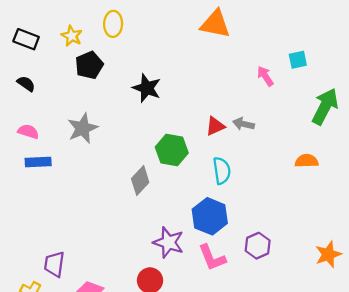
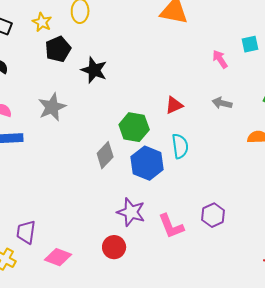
black star: (147, 88) -> (94, 70), moved
gray arrow: (243, 124) -> (222, 103), moved
blue hexagon: (210, 216) -> (147, 163), moved

